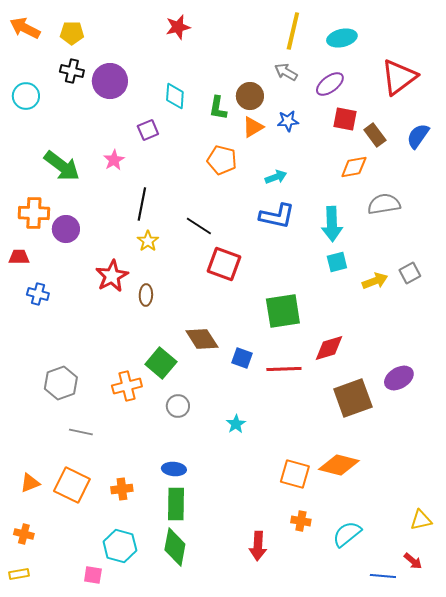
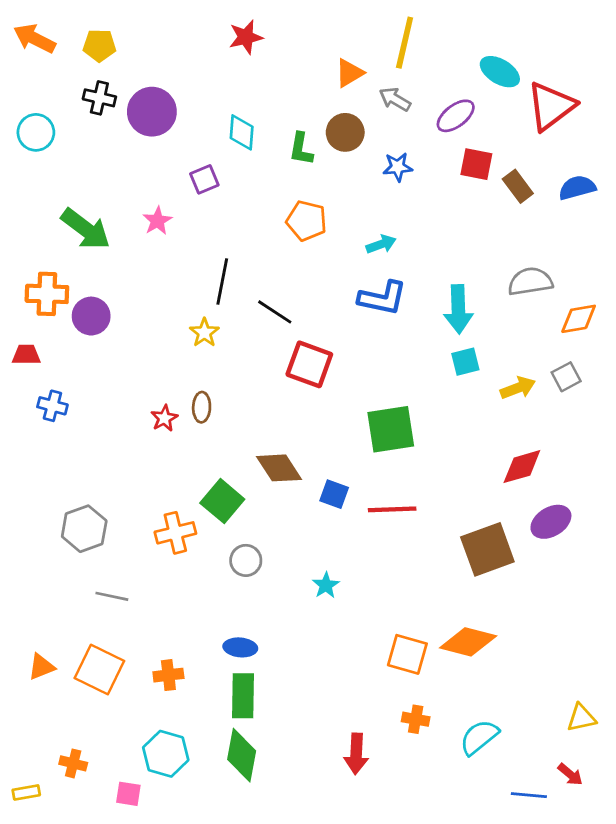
cyan ellipse: (342, 38) -> (500, 72), moved, turned 44
orange triangle: (253, 127) -> (349, 73), moved
blue semicircle: (418, 136) -> (577, 188), turned 40
orange diamond: (354, 167) -> (579, 319), moved
black line: (142, 204) -> (222, 282), moved
red star: (112, 276) -> (164, 418), moved, size x0.6
red diamond: (329, 348) -> (522, 467), moved
orange cross: (24, 534) -> (73, 763), moved

